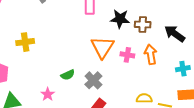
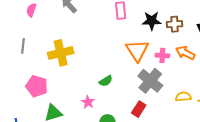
yellow cross: (25, 42) -> (61, 53), size x1.4
orange arrow: (151, 54) -> (185, 53), turned -48
gray cross: (93, 80) -> (150, 81), moved, size x1.4

